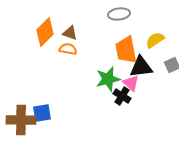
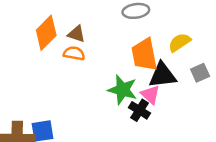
green star: (108, 79) -> (123, 90), turned 30

